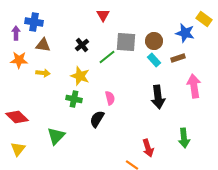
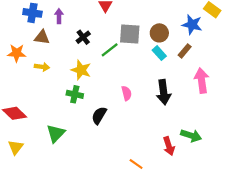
purple arrow: (16, 33) -> (59, 16), moved
brown rectangle: (178, 58) -> (185, 51), turned -32
pink semicircle: (110, 98) -> (127, 93), moved
green arrow: (184, 138) -> (191, 135), turned -66
red arrow: (148, 148) -> (169, 146), moved

